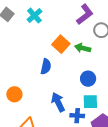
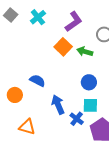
purple L-shape: (85, 14) -> (74, 22), moved
blue semicircle: (46, 66) -> (37, 81), moved, turned -77
blue cross: (77, 116) -> (77, 119), turned 32

